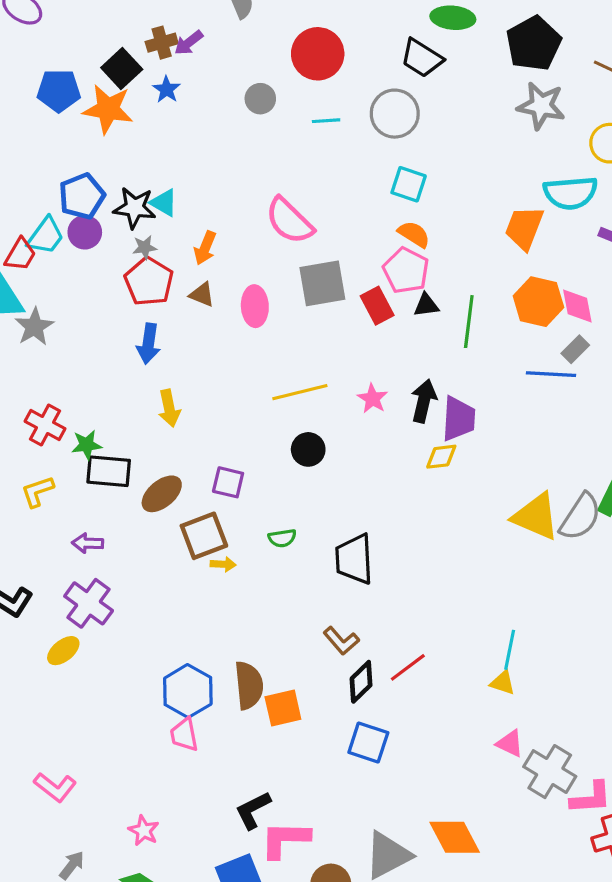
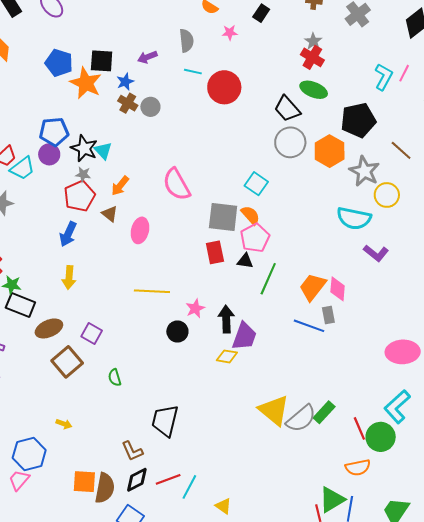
brown cross: (162, 43) -> (128, 103), moved, turned 30
black square: (122, 69) -> (102, 61), turned 30
gray circle: (260, 99) -> (150, 107), moved
gray star: (541, 106) -> (364, 171), moved
gray circle: (395, 114) -> (290, 142), moved
cyan line: (326, 121) -> (193, 72), moved
orange trapezoid: (524, 228) -> (313, 287), moved
cyan trapezoid: (46, 236) -> (22, 168), moved
pink pentagon: (406, 270) -> (255, 238), moved
gray square: (322, 283) -> (223, 217), moved
orange hexagon: (538, 302) -> (330, 151), moved
gray rectangle: (575, 349) -> (328, 315), turned -72
black arrow: (424, 401) -> (226, 319), turned -32
black circle: (308, 449) -> (177, 332), moved
brown square: (204, 536) -> (67, 362), turned -36
green semicircle: (282, 538) -> (115, 377), turned 66
black trapezoid: (354, 559) -> (165, 421), moved
yellow arrow: (223, 564) -> (64, 424), moved
cyan line: (510, 650) -> (189, 487), moved
brown semicircle: (249, 685) -> (105, 488), moved
pink trapezoid: (184, 735) -> (19, 480), turned 35

